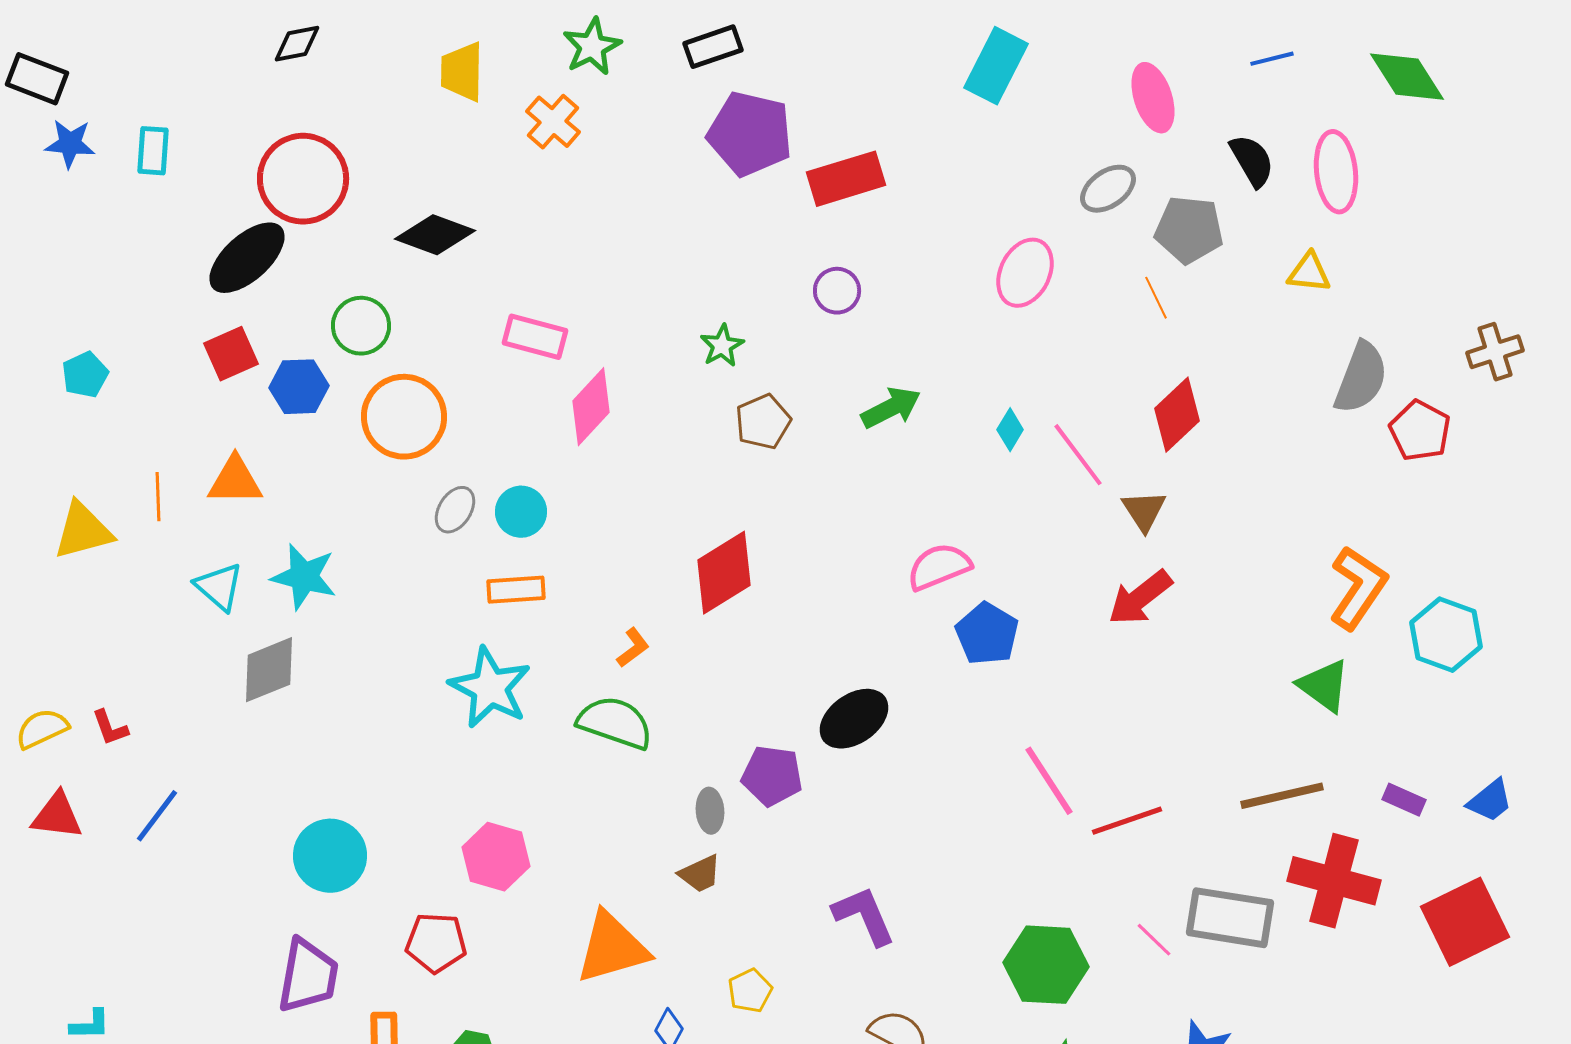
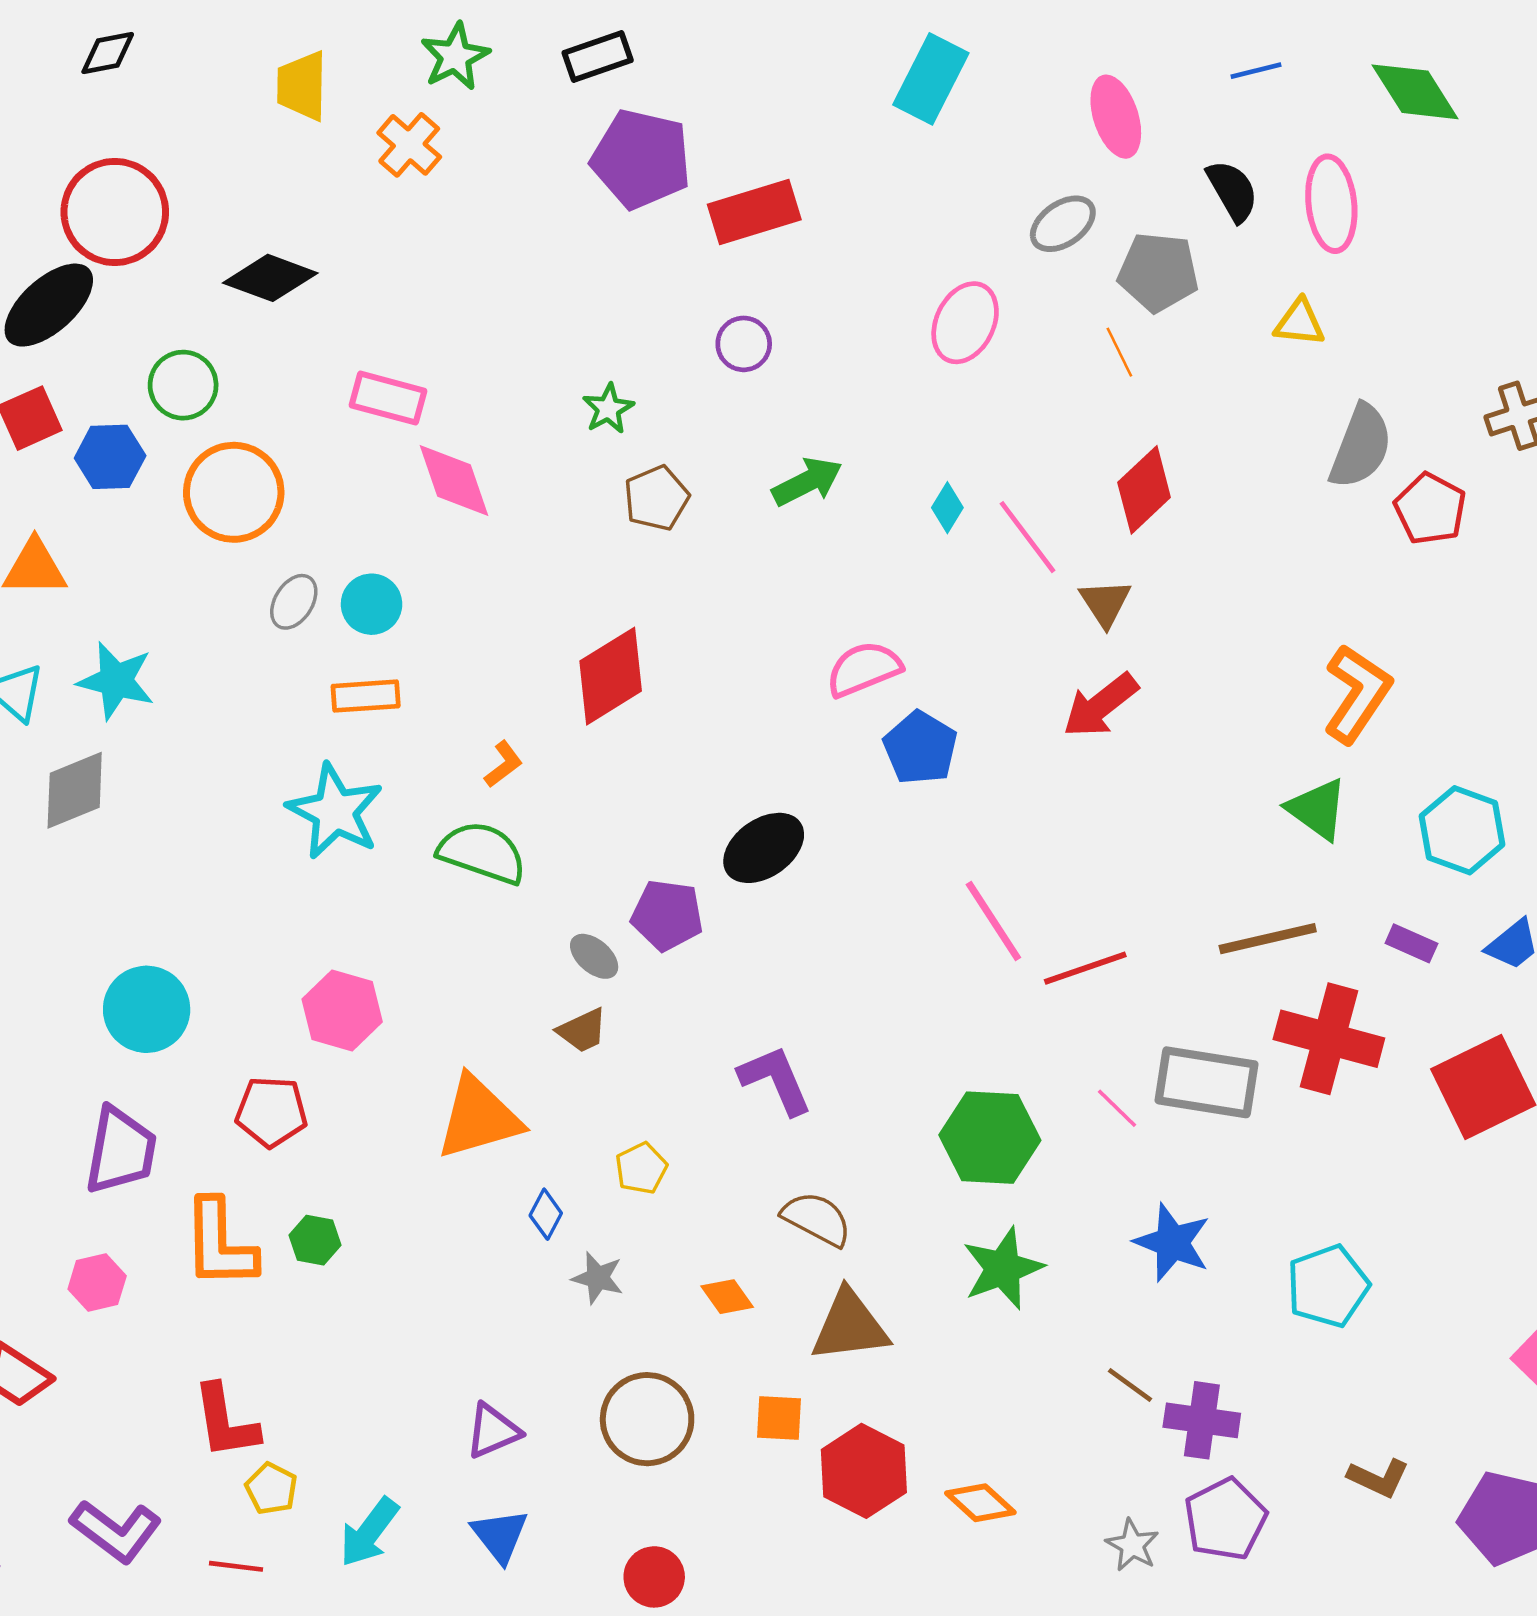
pink diamond: (591, 407) -> (454, 481), turned -62
cyan hexagon: (1446, 635) -> (1462, 830), moved
gray ellipse: (710, 811) -> (594, 956), turned -45

